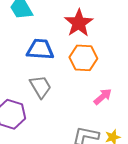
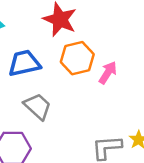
pink arrow: (103, 97) -> (108, 73), moved

